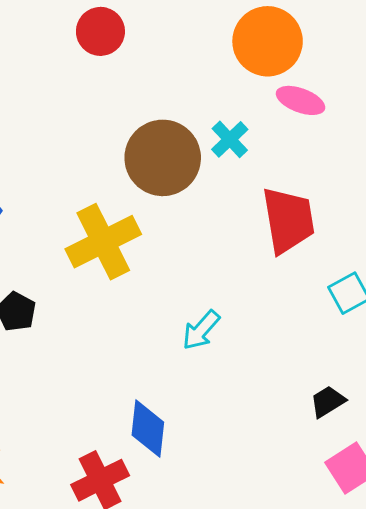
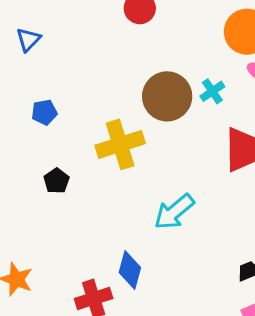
cyan arrow: (201, 330) -> (174, 212), size x1.5

